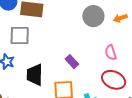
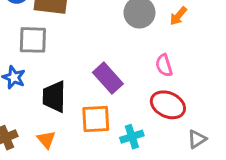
orange arrow: (120, 18) -> (178, 16), turned -32
purple rectangle: (72, 62) -> (108, 78), size x1.5

